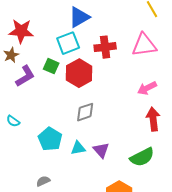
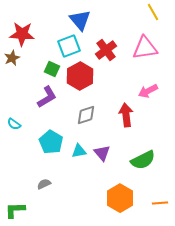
blue triangle: (79, 17) -> (80, 20), turned -40
red cross: (105, 47) -> (106, 50), turned -30
purple L-shape: (25, 76) -> (47, 97), moved
red arrow: (153, 119) -> (126, 115), moved

